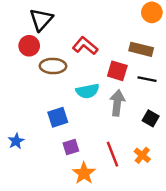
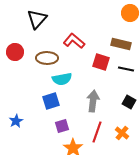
red circle: (29, 46) -> (15, 52), moved
cyan semicircle: (88, 91) -> (62, 79), moved
gray arrow: (117, 103) -> (93, 101), moved
red line: (113, 154) -> (97, 132), turned 40

